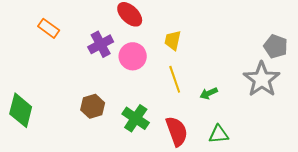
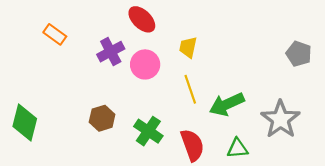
gray star: (262, 79) -> (280, 119), moved
green arrow: (209, 93) -> (227, 104), size x1.8

